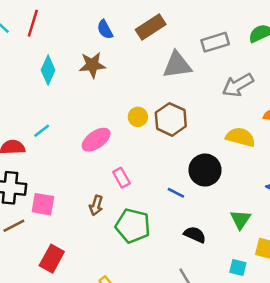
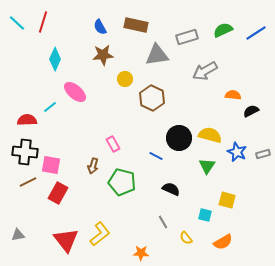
brown rectangle: (151, 27) -> (136, 25), turned 45
brown star: (92, 65) -> (103, 55), moved
yellow circle: (138, 117) -> (125, 79), moved
yellow semicircle: (240, 137) -> (210, 135), moved
pink ellipse: (96, 140) -> (75, 92), moved, turned 75
green triangle: (240, 219) -> (207, 166), moved
red rectangle: (52, 259) -> (58, 193), moved

